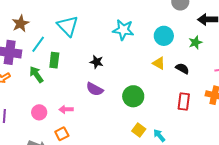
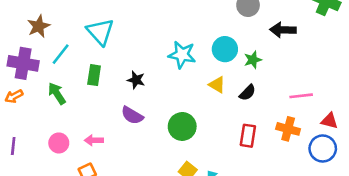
cyan star: (123, 30) -> (182, 55), moved
green star: (195, 42) -> (253, 60), moved
green rectangle: (54, 60) -> (94, 75), moved
black semicircle: (182, 69) -> (247, 93), turned 104

